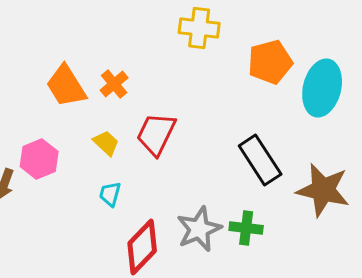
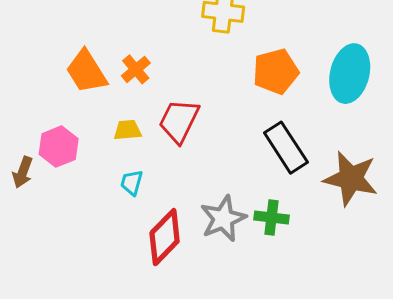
orange pentagon: (270, 62) -> (276, 71), moved
yellow trapezoid: (106, 143) -> (128, 130), turned -48

